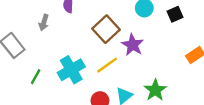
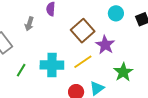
cyan cross: (71, 70) -> (52, 65), turned 30
green star: (155, 90) -> (123, 72), moved

